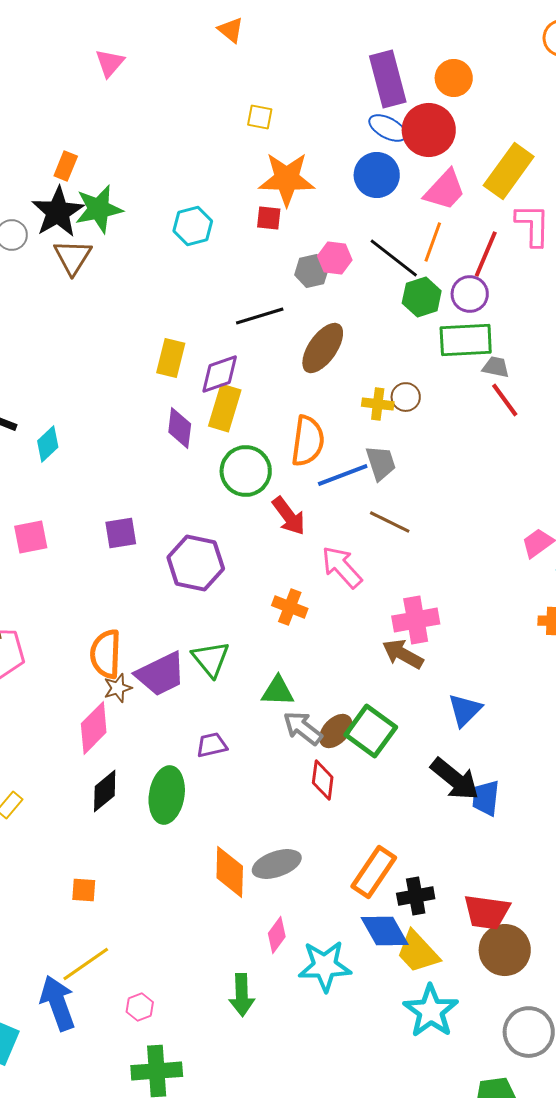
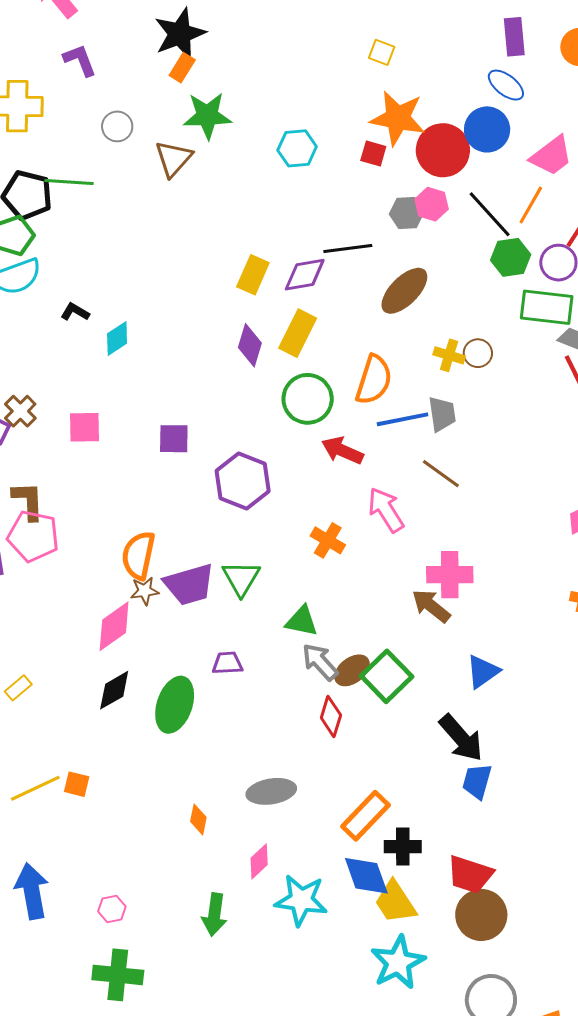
purple rectangle: (388, 79) -> (514, 37), size x0.7
red circle: (429, 130) -> (443, 150), moved
black star: (58, 212) -> (180, 34), moved
purple diamond: (220, 374) -> (305, 275), moved
red arrow: (289, 516) -> (342, 451), turned 141
blue trapezoid: (486, 798) -> (477, 781), moved
orange diamond: (230, 872) -> (198, 819), moved, size x0.6
yellow line: (86, 964) -> (35, 788), moved

